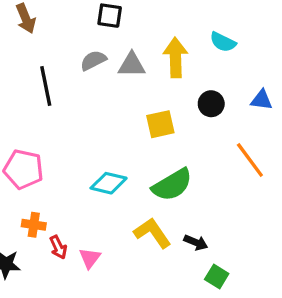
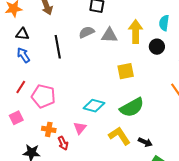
cyan semicircle: (223, 42) -> (164, 23), turned 70
black circle: (211, 104) -> (157, 47), moved
pink triangle: (90, 258) -> (80, 128), moved

